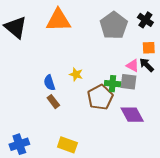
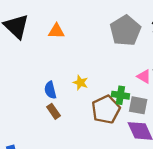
orange triangle: (58, 20) -> (56, 31), moved, size x0.6
gray square: (128, 82) -> (138, 105), moved

